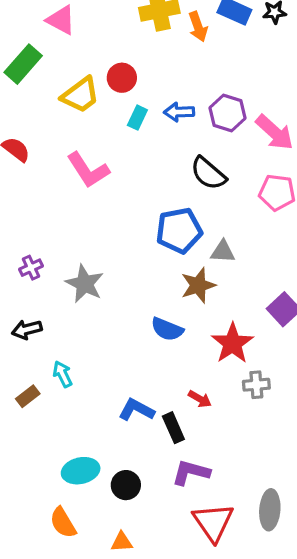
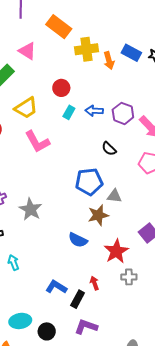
yellow trapezoid: (80, 95) -> (26, 108), moved
black semicircle: (208, 173) -> (109, 149), size x0.7
red arrow: (200, 399) -> (94, 283), turned -144
black rectangle: (173, 428) -> (78, 299), turned 48

